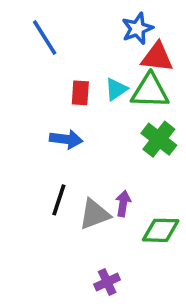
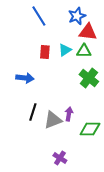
blue line: (45, 37) -> (39, 16), moved
green triangle: (150, 91) -> (84, 51), size x0.7
blue arrow: (66, 139) -> (25, 78), moved
purple cross: (107, 282) -> (60, 158), turned -32

